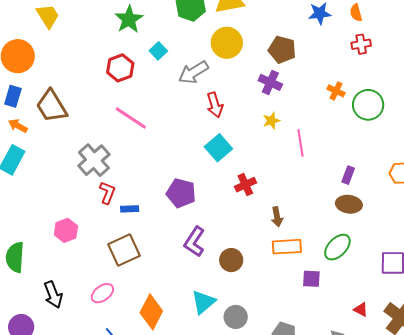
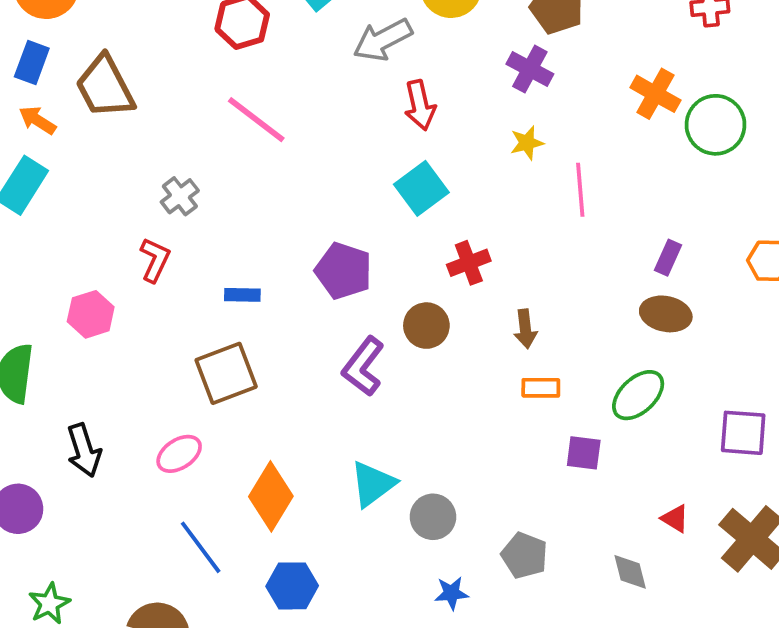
orange cross: (336, 91) -> (655, 94), size x1.4
gray cross: (94, 160) -> (180, 196), size x0.6
red L-shape: (107, 193) -> (155, 260), moved
pink hexagon: (66, 230) -> (91, 314), moved
orange rectangle: (287, 247) -> (541, 388), size x0.7
brown circle: (231, 260) -> (426, 326), moved

